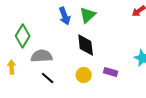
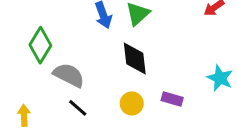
gray semicircle: (42, 56) -> (69, 75), turned 30
yellow arrow: (12, 67) -> (24, 115), moved

